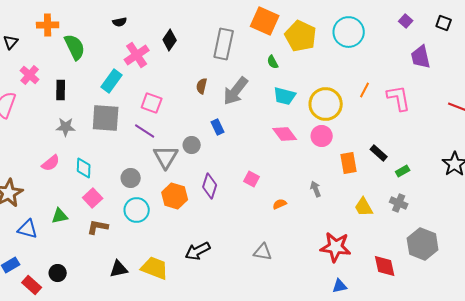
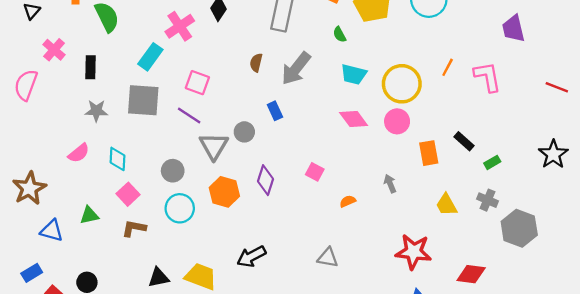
gray hexagon: (423, 244) -> (519, 228), moved
red diamond: (385, 266) -> (471, 274), turned -70

